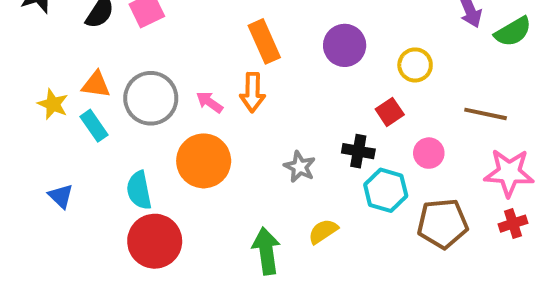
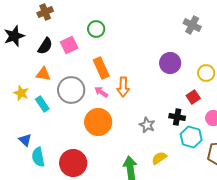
orange rectangle: (264, 41) -> (101, 68), moved
orange triangle: (96, 85) -> (43, 74), moved
cyan semicircle: (139, 190) -> (38, 157), moved

